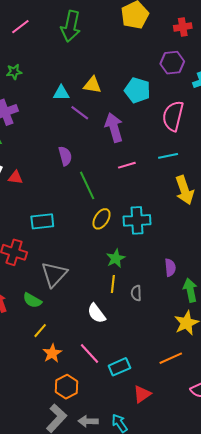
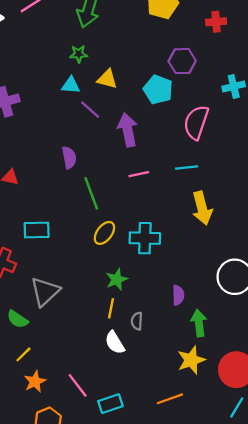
purple hexagon: (172, 63) -> (182, 61), moved
green star: (14, 72) -> (79, 54), moved
white semicircle: (96, 313) -> (115, 343), moved

